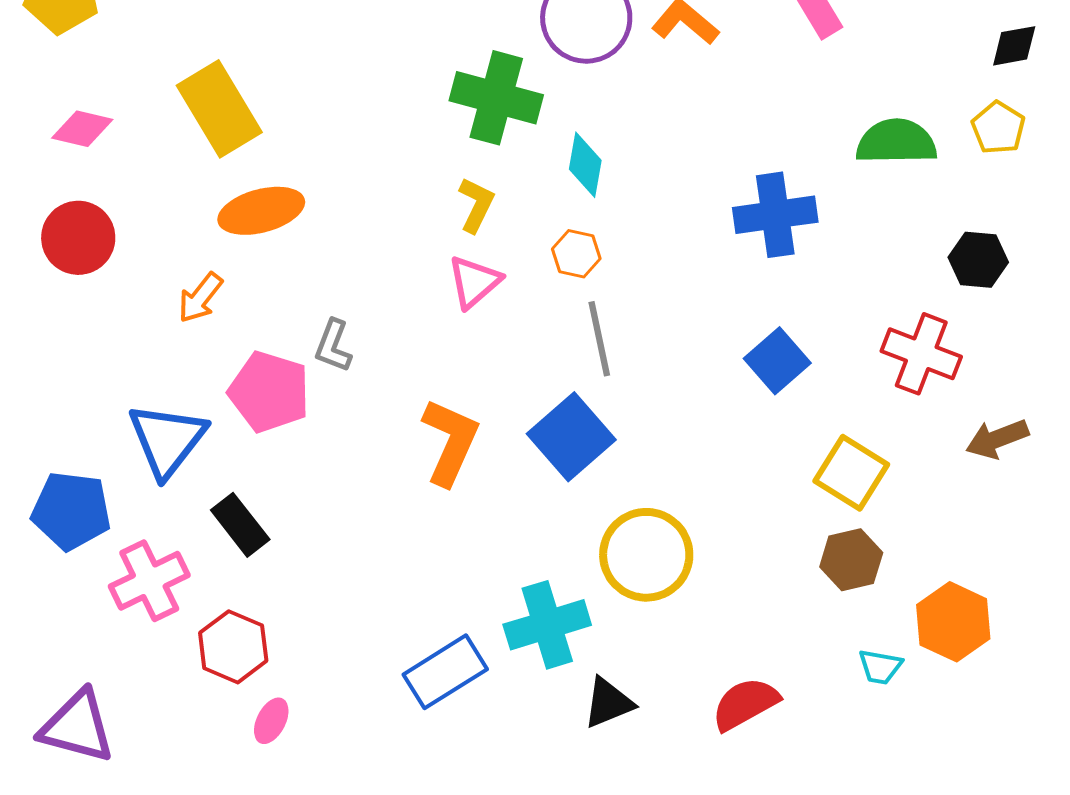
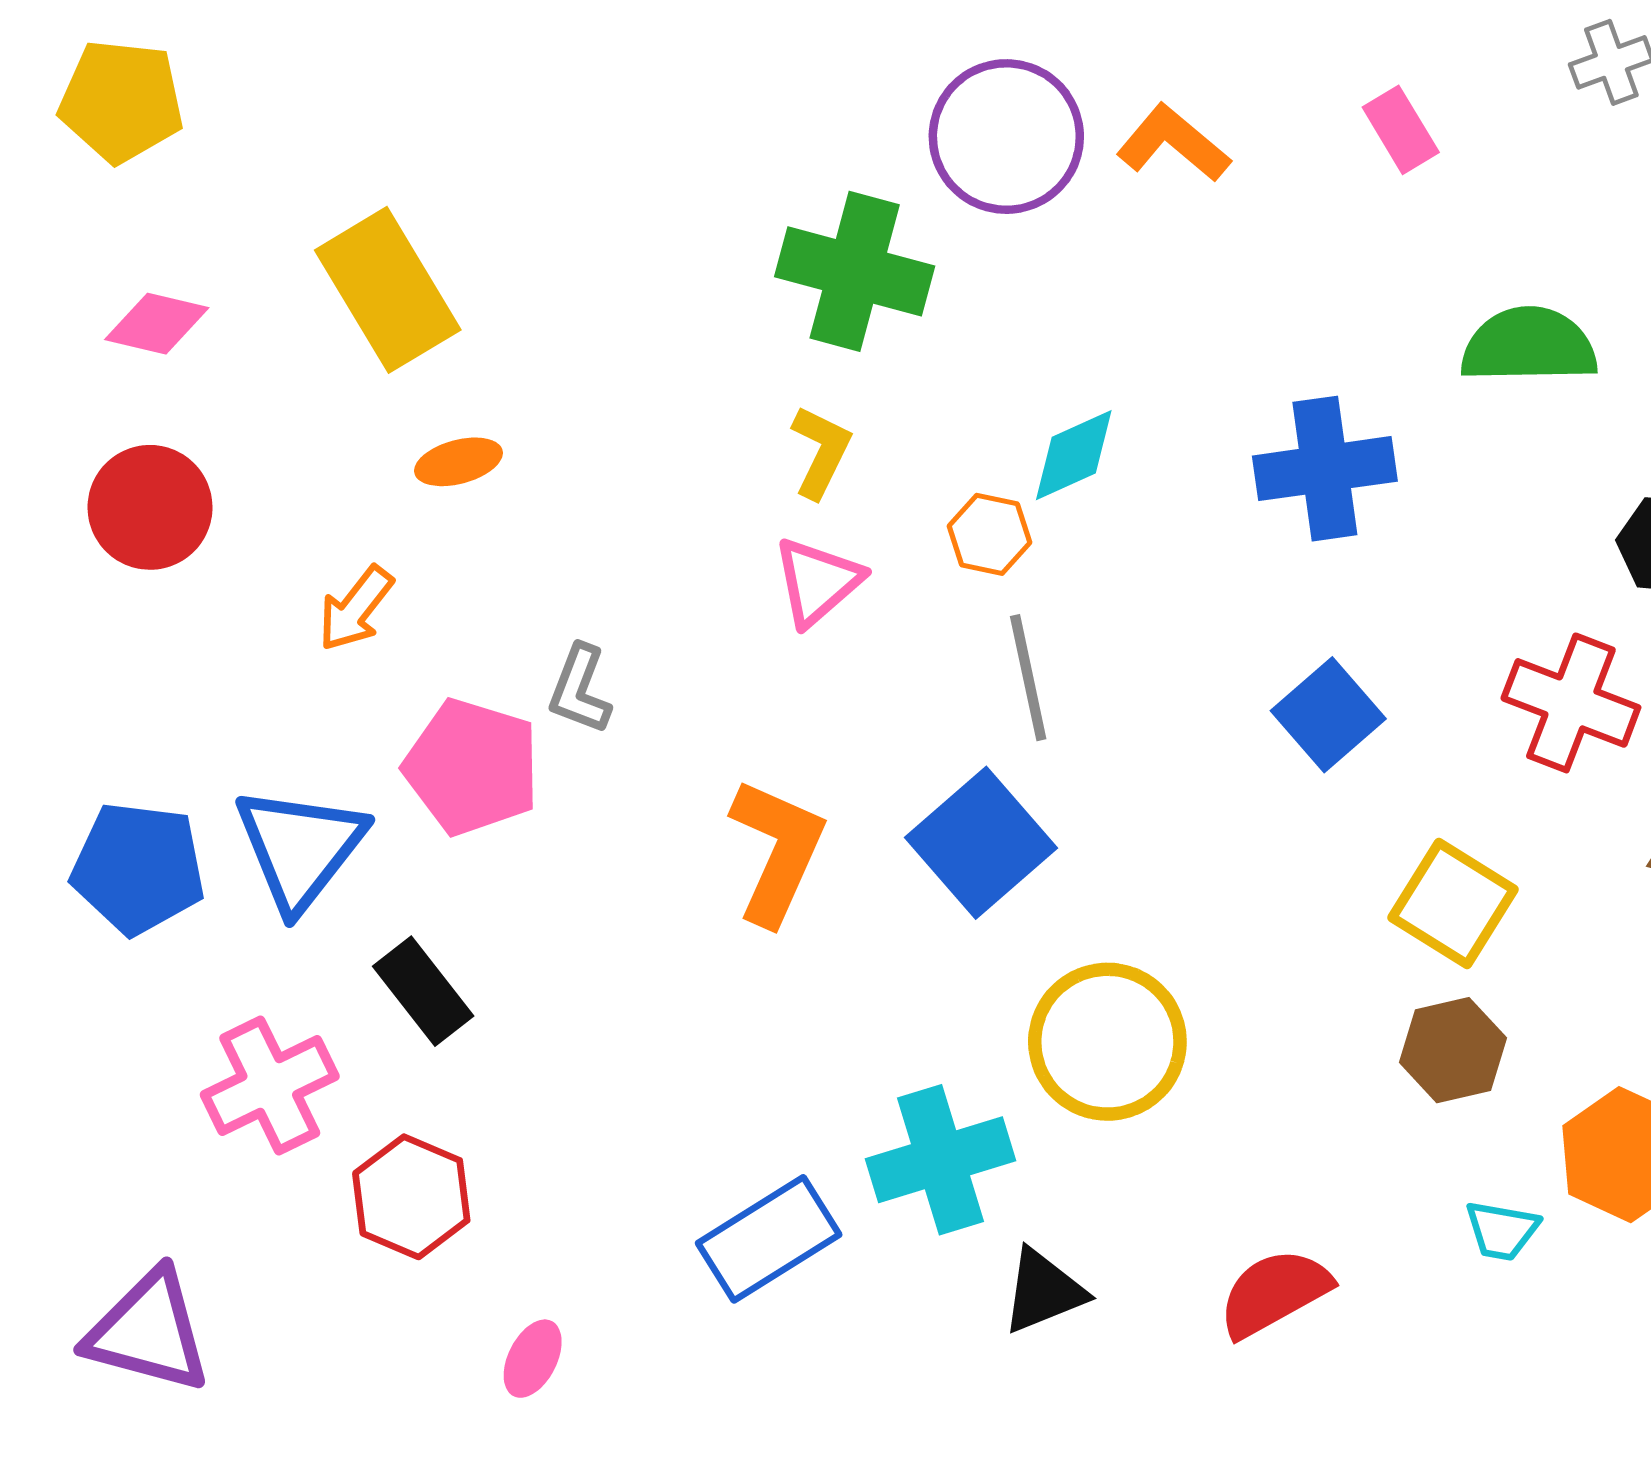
cyan diamond: (585, 165) -> (1074, 455), moved, turned 56
orange ellipse: (261, 211) -> (458, 462), size x0.6
blue pentagon: (71, 511) -> (138, 868), moved
pink ellipse: (271, 721) -> (533, 1359), moved

